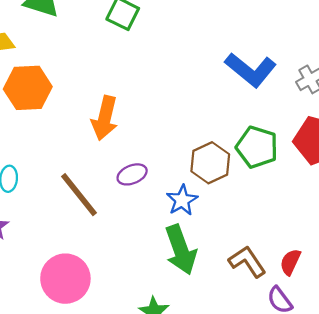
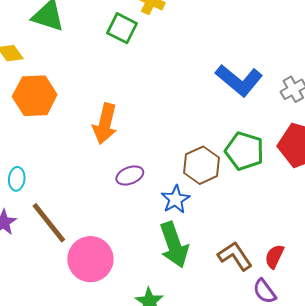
brown line: (79, 195) -> (49, 223), moved
pink circle: (65, 279) -> (90, 259), moved

